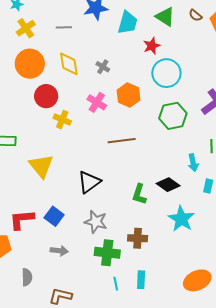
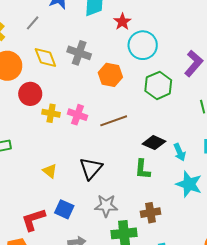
gray line: (64, 27) -> (33, 23), turned -35
gray cross: (103, 67) -> (79, 53), size x1.6
pink cross: (97, 102) -> (78, 115), moved
cyan arrow: (193, 163) -> (180, 152), moved
yellow triangle: (41, 166) -> (50, 171), moved, size x0.6
black diamond: (168, 185) -> (154, 143), moved

